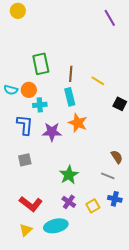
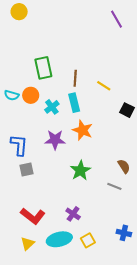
cyan cross: (40, 105) -> (52, 107), moved, turned -32
blue L-shape: (25, 125) -> (19, 145), moved
green star: (69, 175) -> (80, 170), moved
blue cross: (115, 199) -> (124, 233), moved
yellow square: (93, 206) -> (88, 240), moved

